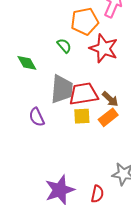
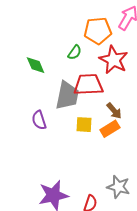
green semicircle: (64, 46) -> (75, 52), turned 70
red trapezoid: (83, 94) -> (88, 85), moved

